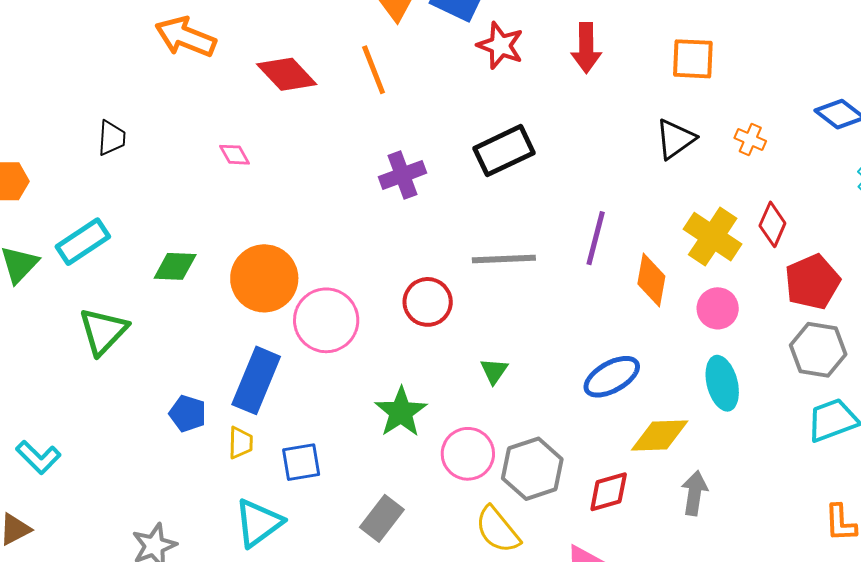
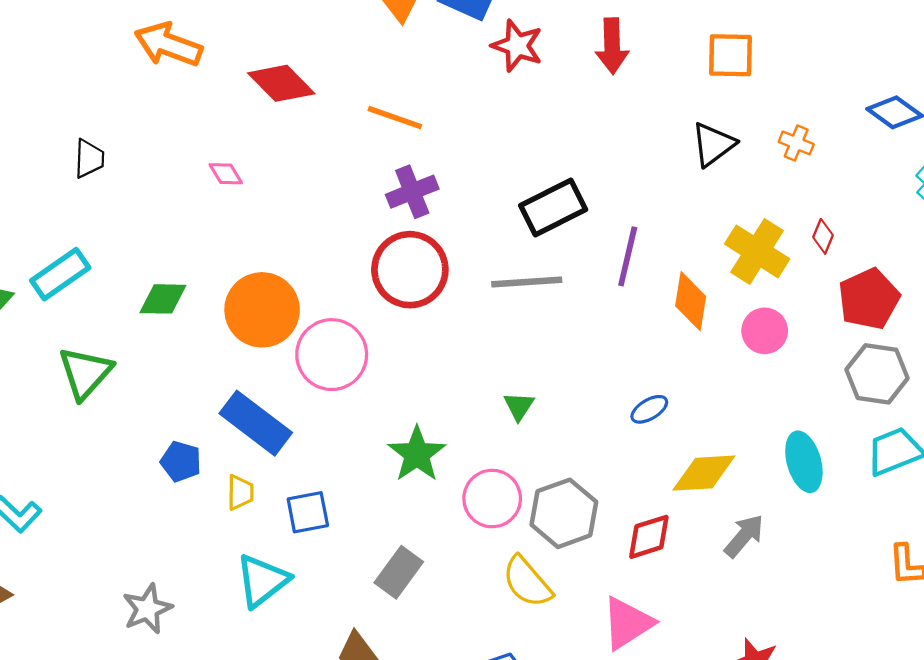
orange line: (374, 70) -> (395, 118), moved, turned -48
black rectangle: (504, 151) -> (553, 208), moved
red diamond: (772, 224) -> (823, 236), size x0.7
red circle: (428, 302) -> (410, 270), moved, size x1.4
blue ellipse: (612, 377) -> (649, 409), size x0.6
blue rectangle: (256, 380) -> (256, 423), turned -74
cyan ellipse: (722, 383) -> (804, 462), moved
gray arrow: (694, 493) -> (744, 536), turned 33

